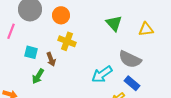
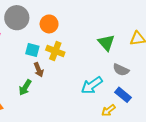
green triangle: (114, 23) -> (106, 43), moved
cyan square: (31, 52) -> (32, 50), moved
gray semicircle: (130, 59) -> (121, 70), size x0.7

